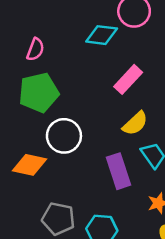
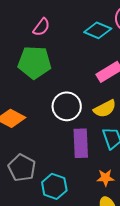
white circle: (64, 136) -> (67, 106), moved

